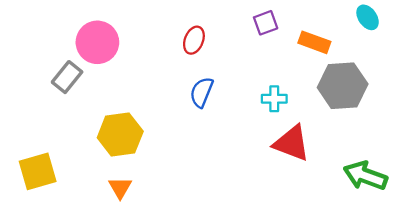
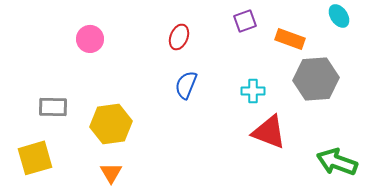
pink circle: (97, 42) -> (90, 39), size x0.7
gray rectangle: (67, 77) -> (53, 107), moved, turned 52

